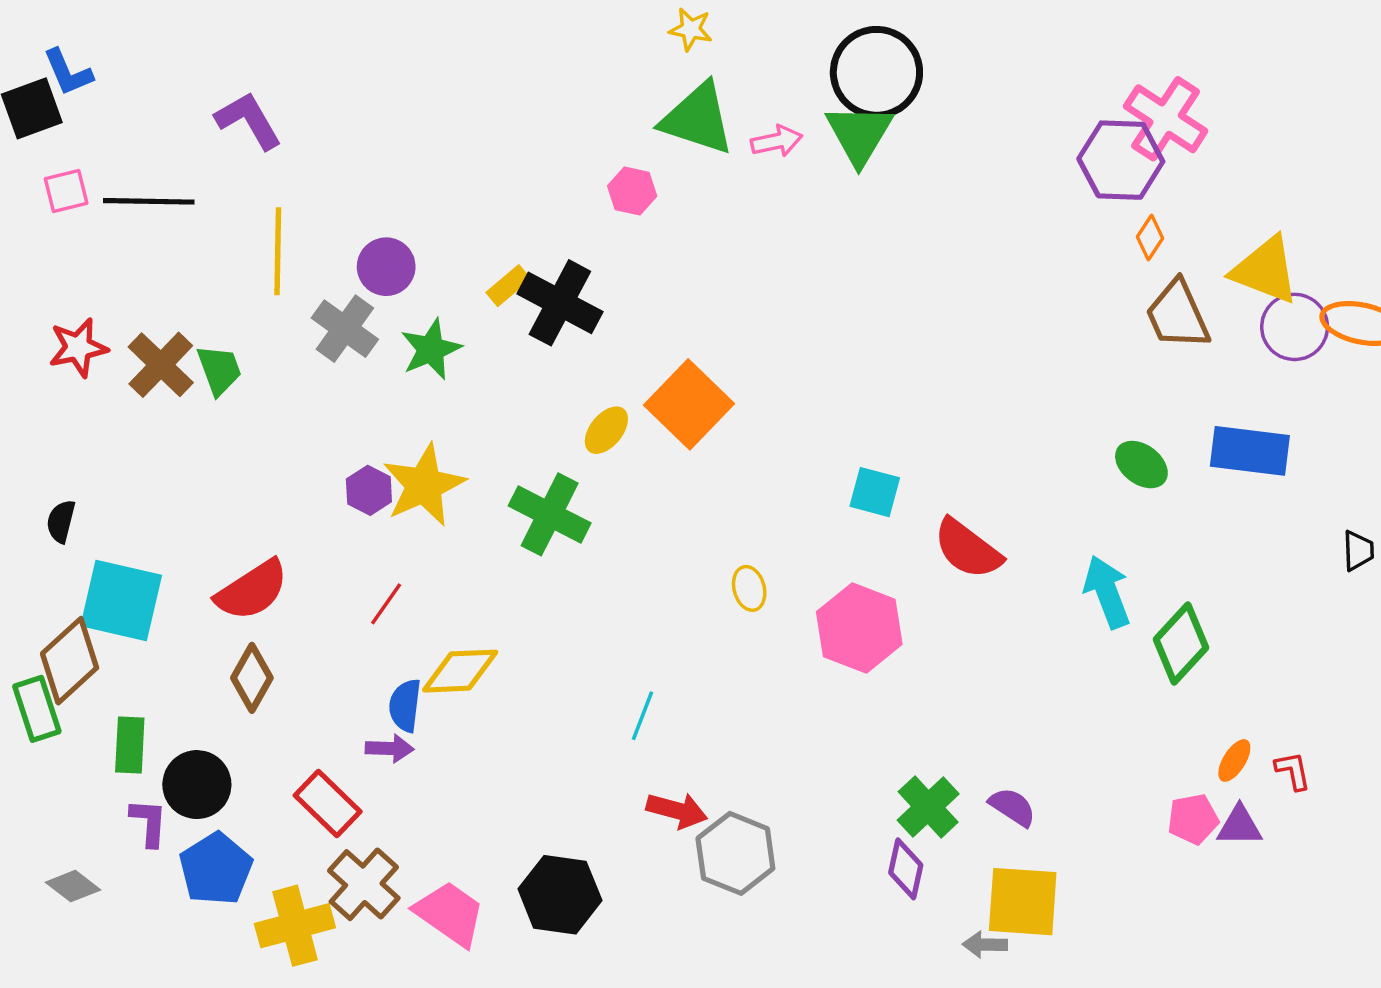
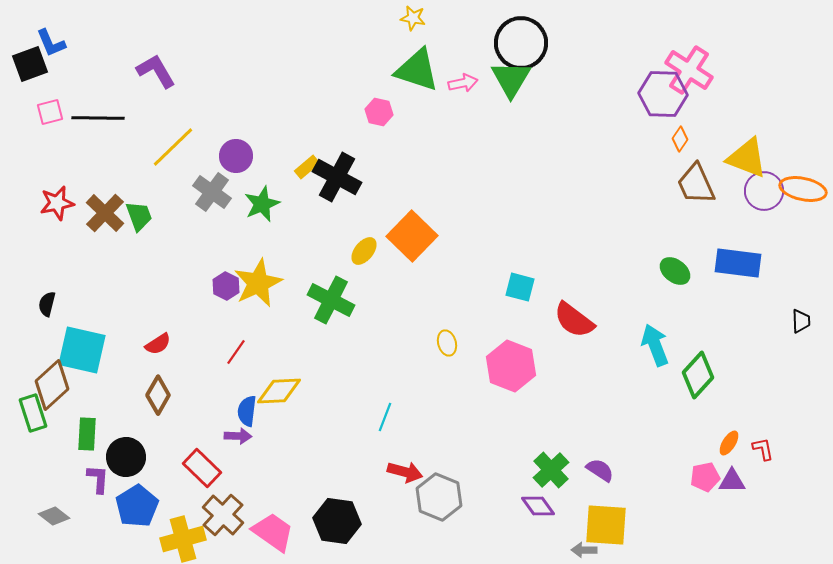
yellow line: (278, 251) -> (173, 147), turned 45
red semicircle: (252, 590) -> (158, 344), size x0.6
purple diamond: (906, 869) -> (538, 506), turned -48

